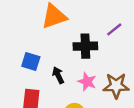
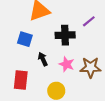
blue square: (31, 62) -> (25, 39), moved

